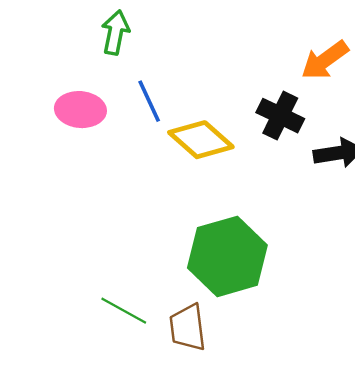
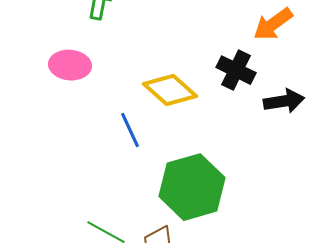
blue line: (149, 101) -> (130, 130), moved

